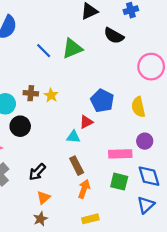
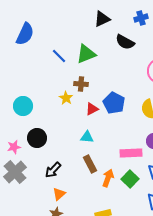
brown cross: (31, 93) -> (81, 84), moved
red triangle: (86, 122) -> (92, 109), moved
black circle: (20, 126) -> (37, 138), moved
green square: (119, 182) -> (130, 179), turned 30
orange arrow: (84, 189) -> (108, 178), moved

